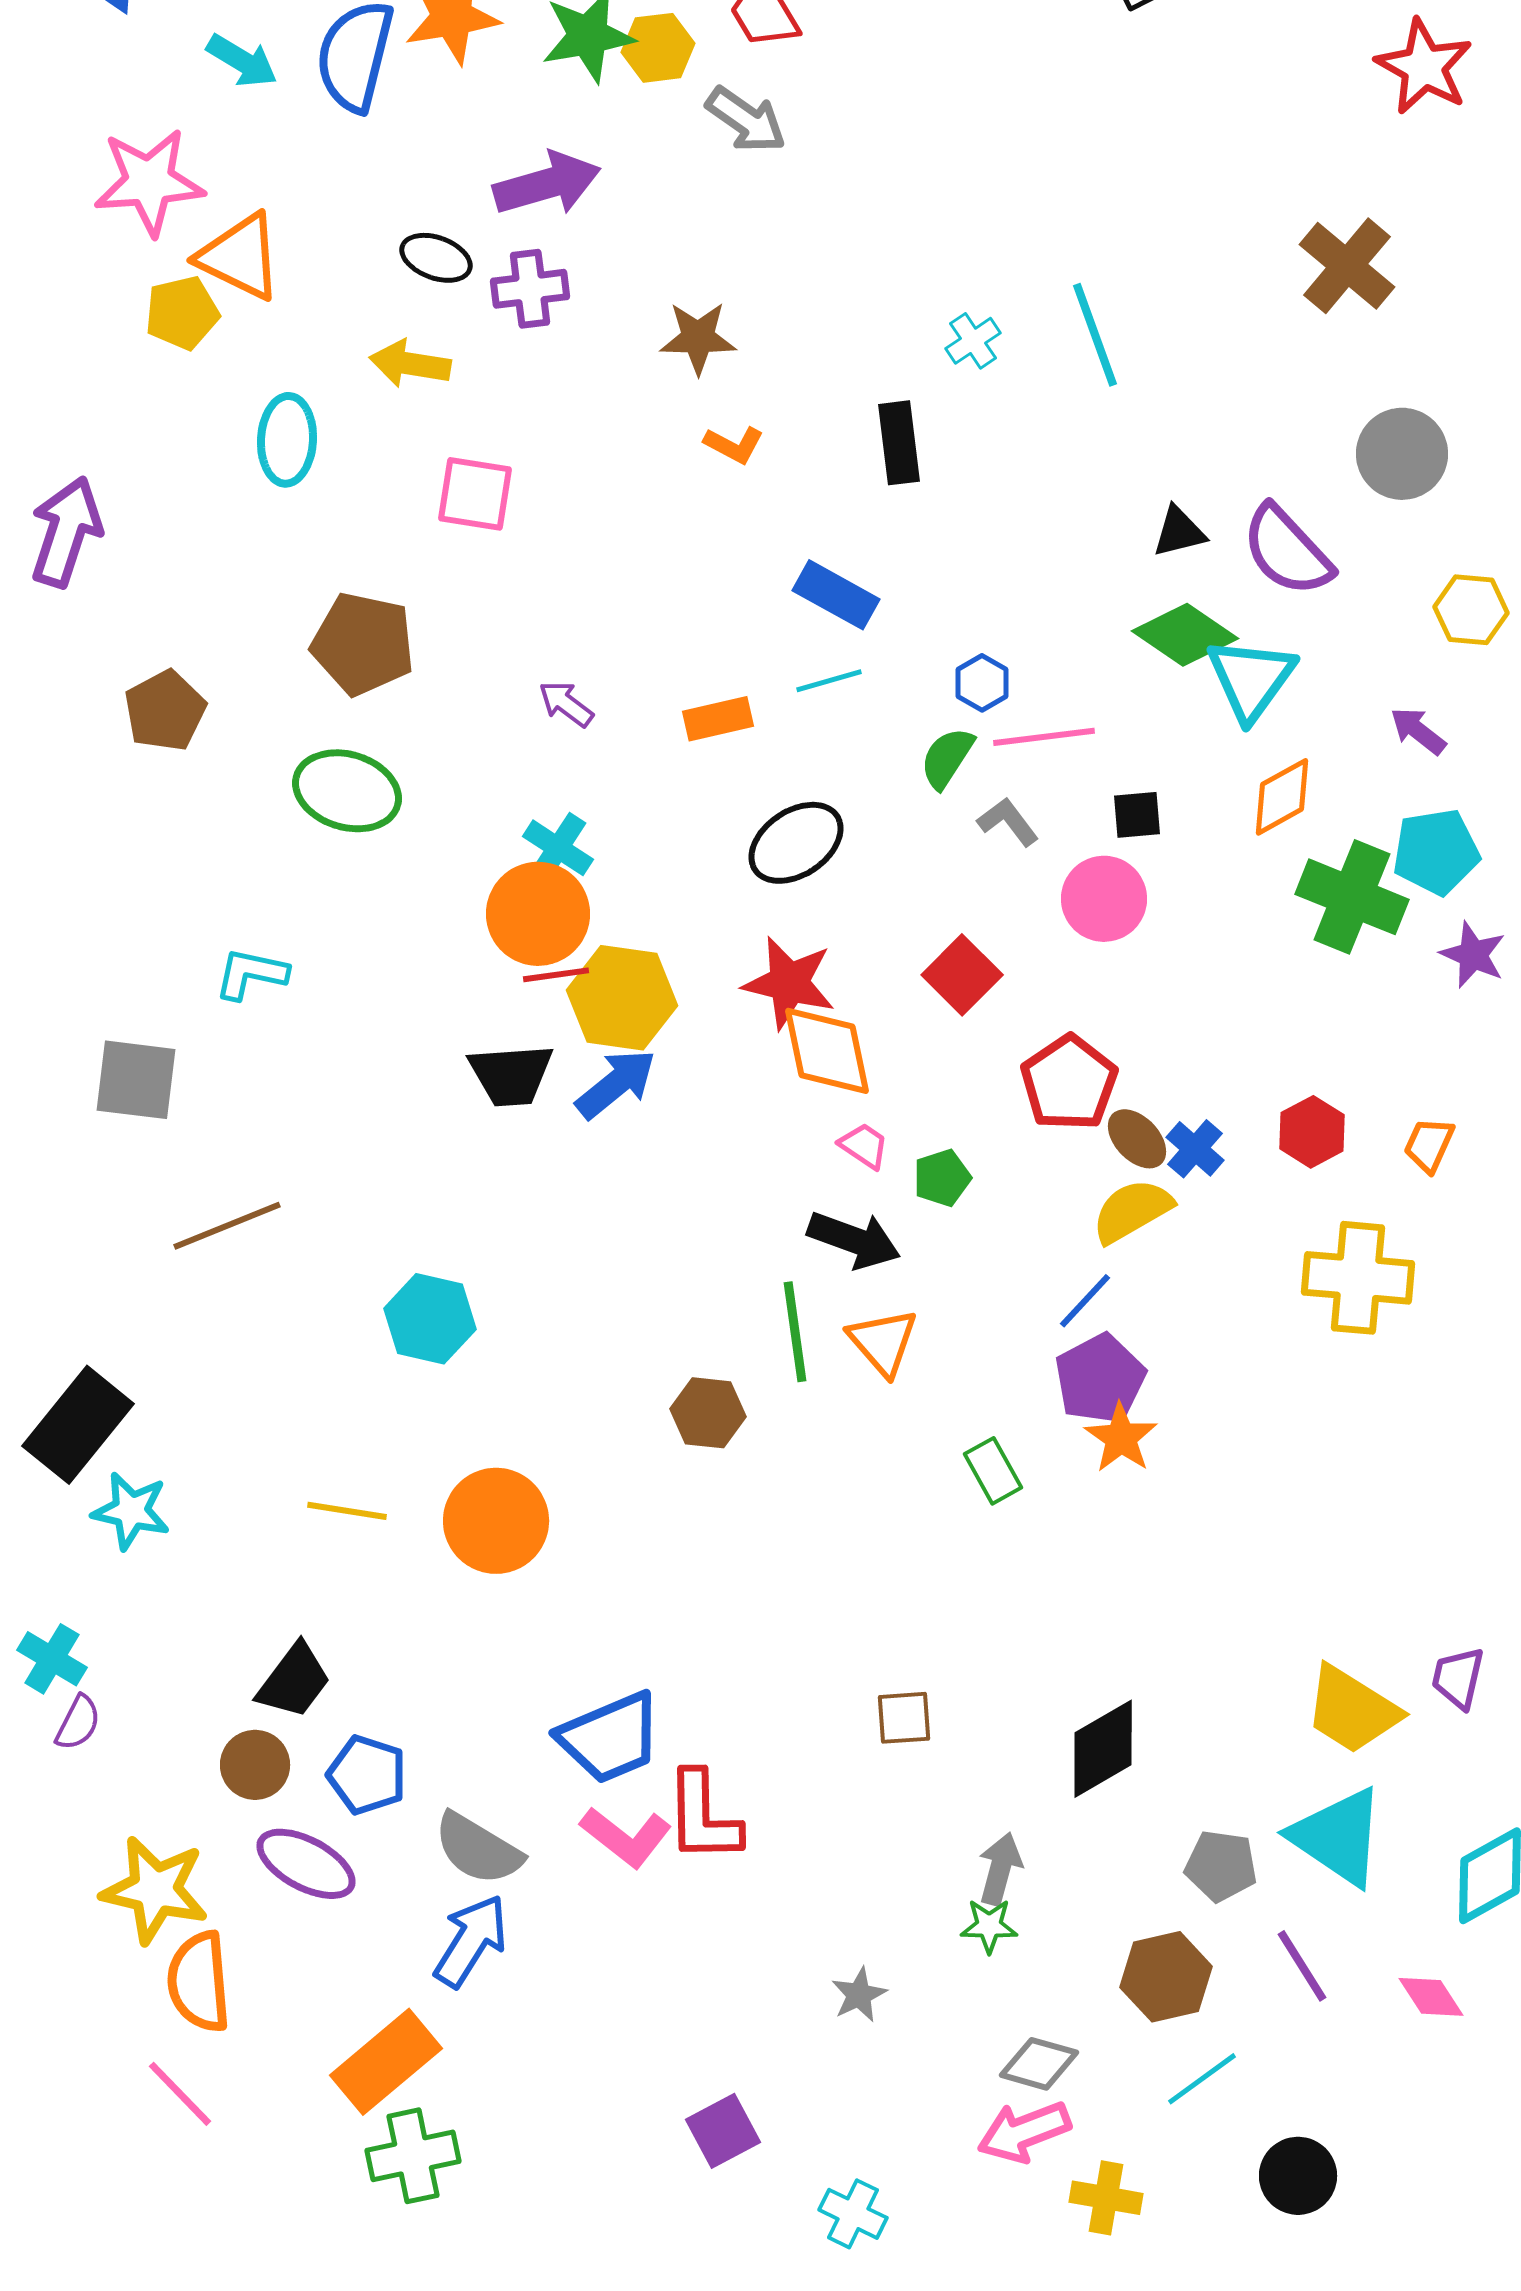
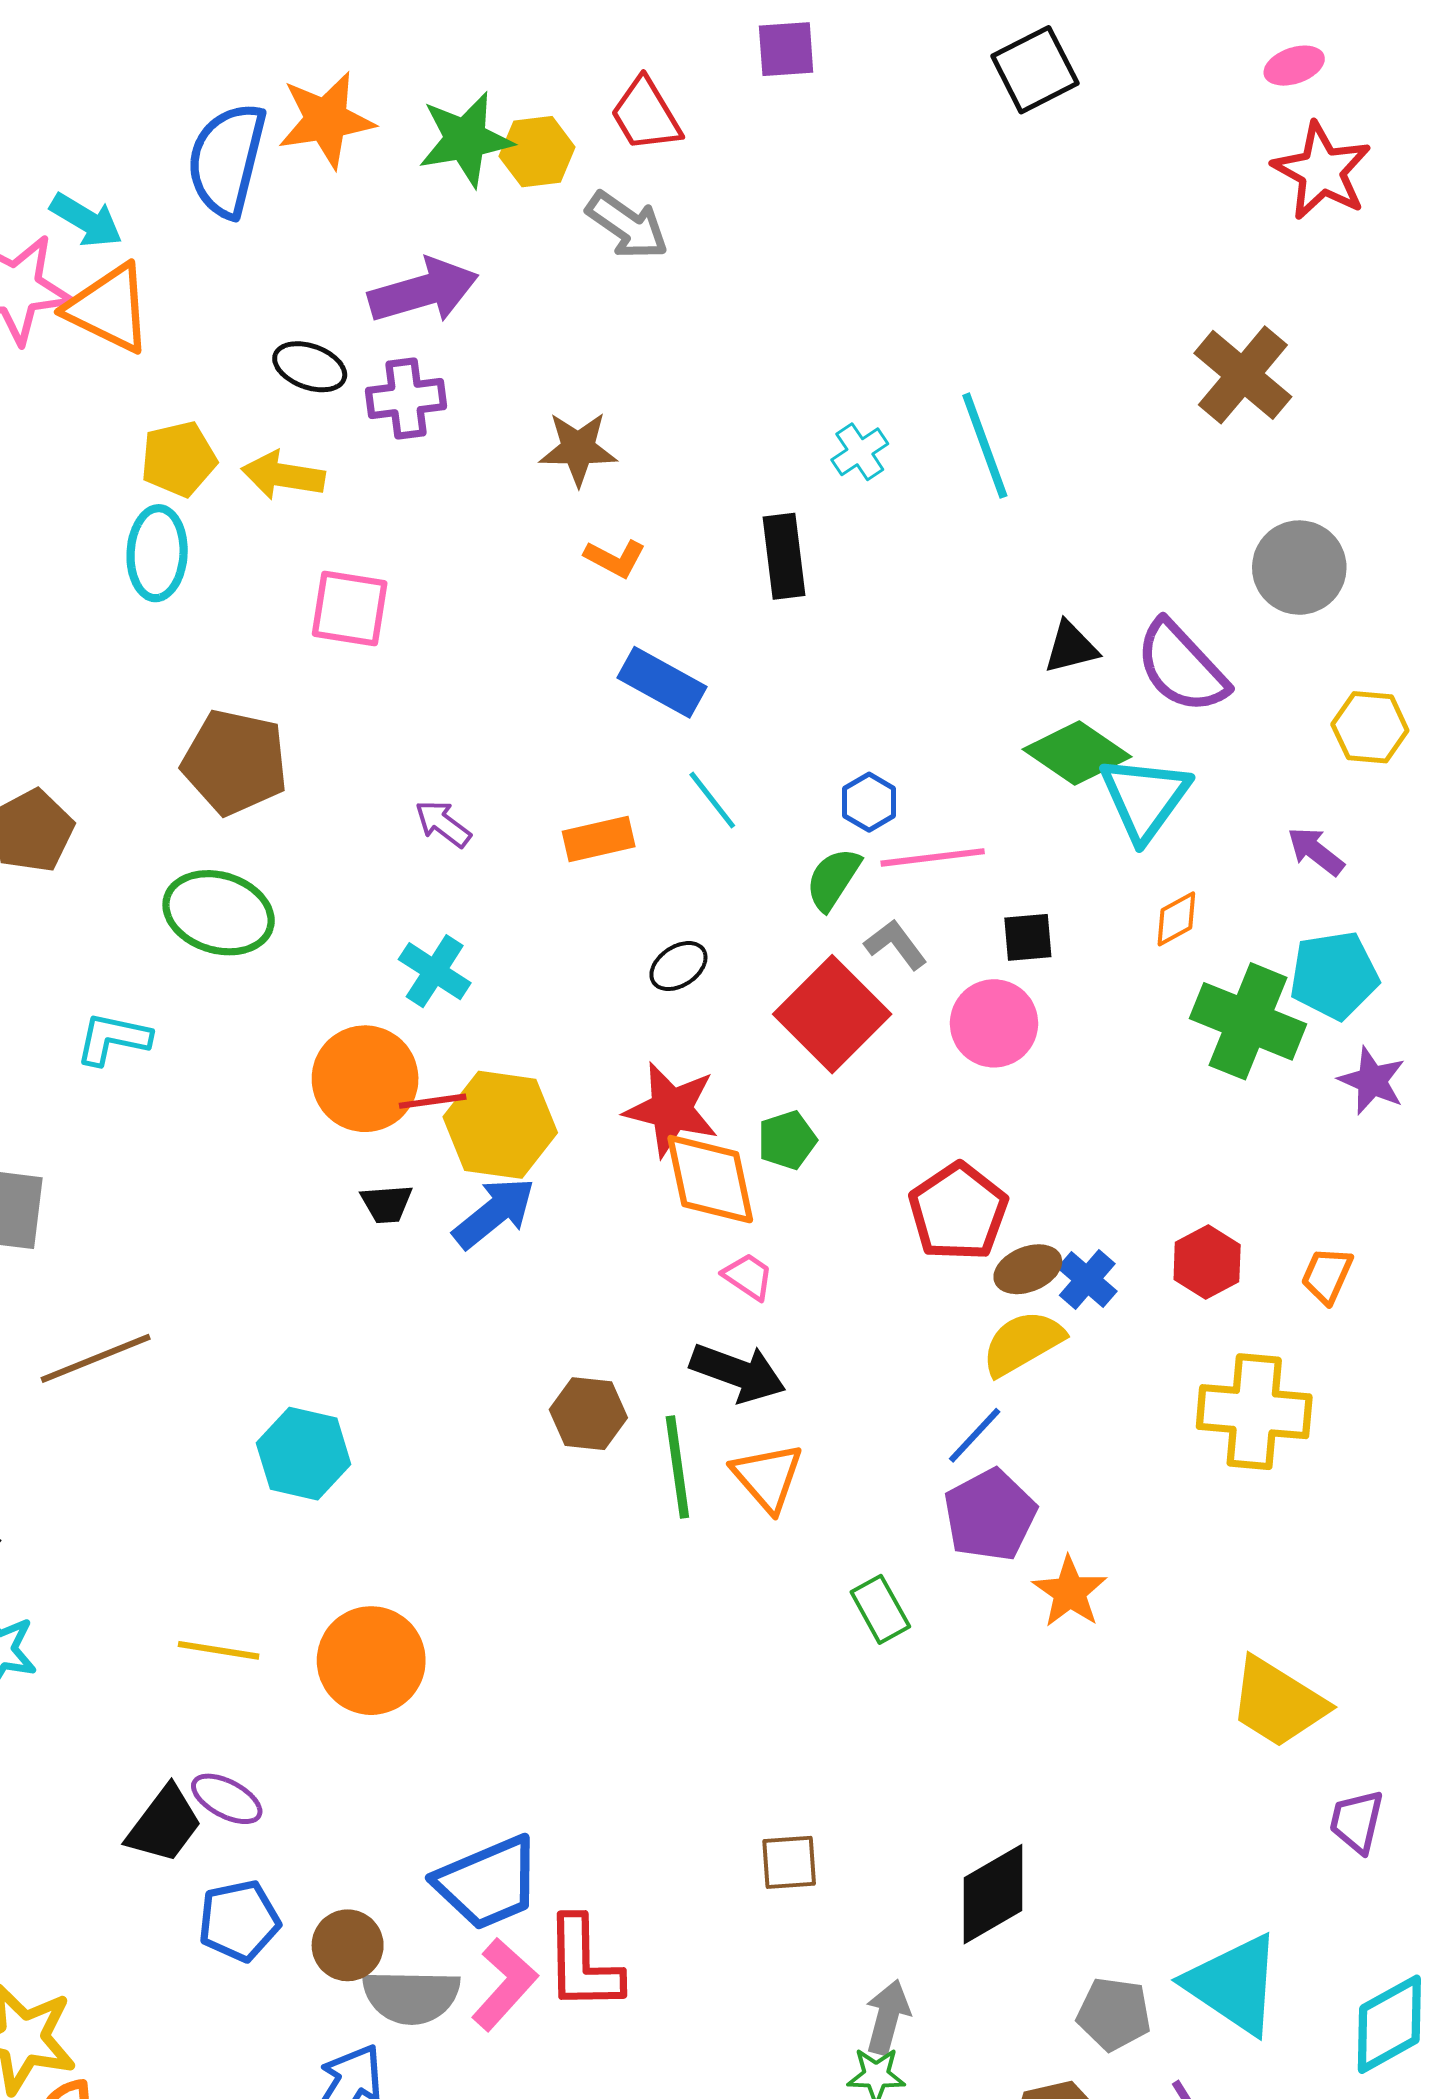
cyan arrow: (242, 61) -> (86, 220), moved
orange triangle: (240, 257) -> (109, 308), moved
yellow pentagon: (182, 313) -> (179, 459), moved
blue rectangle: (836, 595) -> (662, 682), moved
cyan line: (829, 681) -> (712, 800), turned 68
orange diamond: (1282, 797) -> (1176, 919), size x0.7
black ellipse: (796, 843) -> (678, 966), size x0.6
orange circle: (538, 914) -> (365, 1079), moved
cyan L-shape: (251, 974) -> (113, 1039), moved
red square: (962, 975) -> (832, 1014), moved, size x1.4
black trapezoid: (511, 1075) -> (387, 1204), size x0.6
brown ellipse: (1137, 1139) -> (1028, 1269), turned -68
green pentagon: (942, 1178) -> (787, 1140), moved
brown hexagon: (708, 1413) -> (588, 1414), moved
orange star: (1121, 1438) -> (1070, 1592), moved
yellow trapezoid: (1352, 1710) -> (1278, 1703), moved
brown circle: (255, 1765) -> (348, 1945), moved
blue pentagon: (367, 1775) -> (239, 1921), turned -30
pink L-shape: (626, 1837) -> (504, 1984), turned -86
gray semicircle: (478, 1849) -> (411, 1997), moved, turned -30
purple ellipse: (306, 1864) -> (227, 1799), moved, size x0.7

